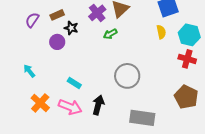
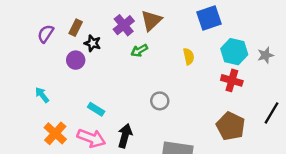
brown rectangle: (57, 15) -> (76, 28), turned -40
yellow semicircle: (161, 32) -> (189, 56), moved
gray circle: (127, 76) -> (160, 101), size x0.6

